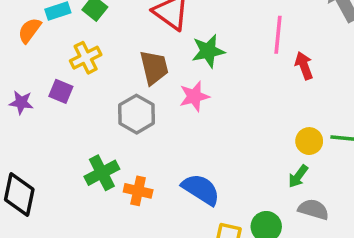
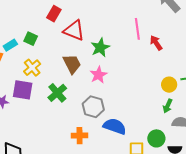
purple square: (61, 91) -> (23, 90), size x1.5
gray hexagon: (136, 114) -> (93, 107), moved
green cross: (102, 173) -> (57, 93), moved

